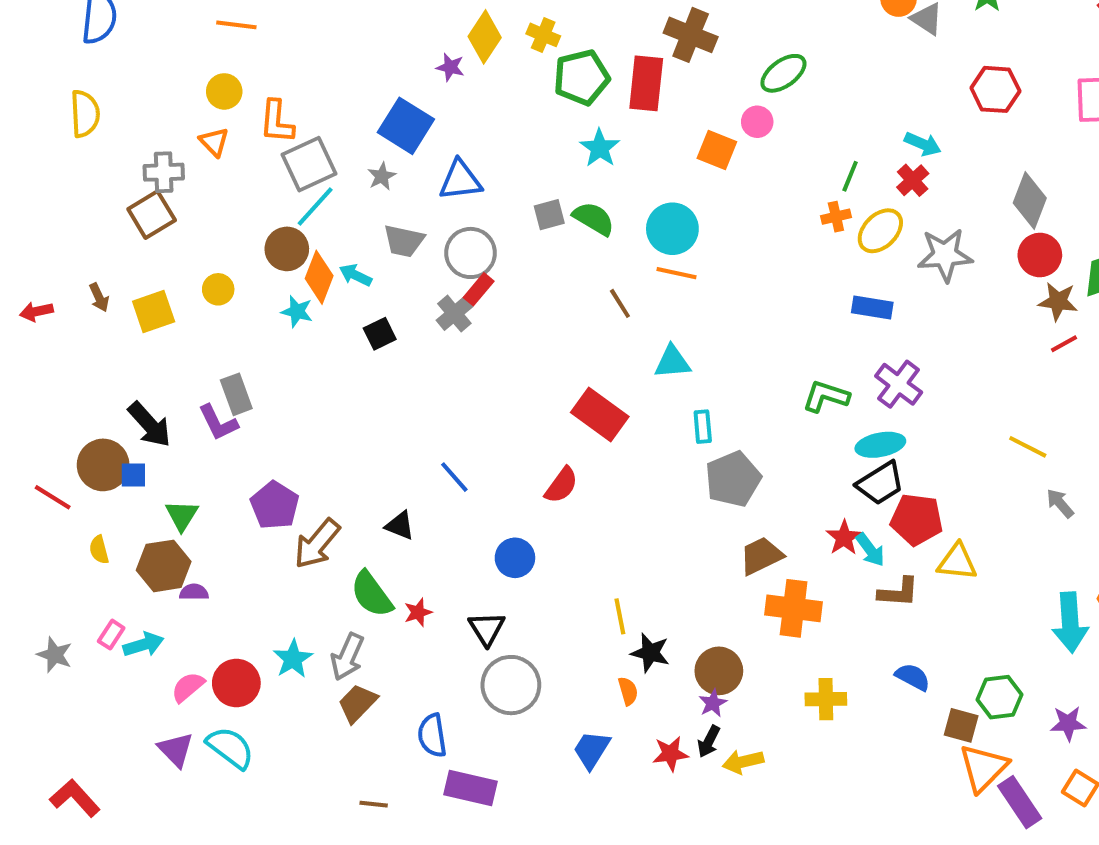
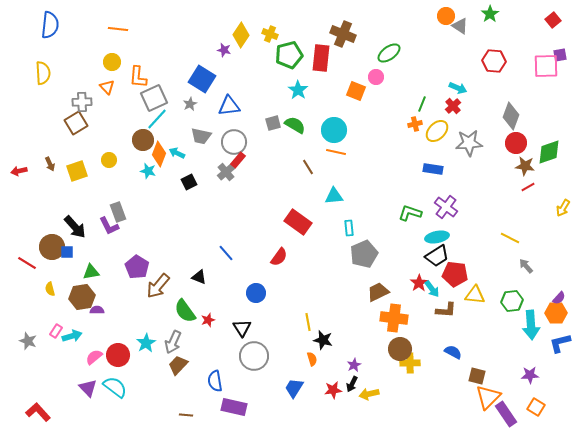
green triangle: (182, 515) -> (91, 272), turned 48
brown circle: (719, 671) -> (400, 349), moved
green hexagon: (999, 697) -> (512, 301), moved

